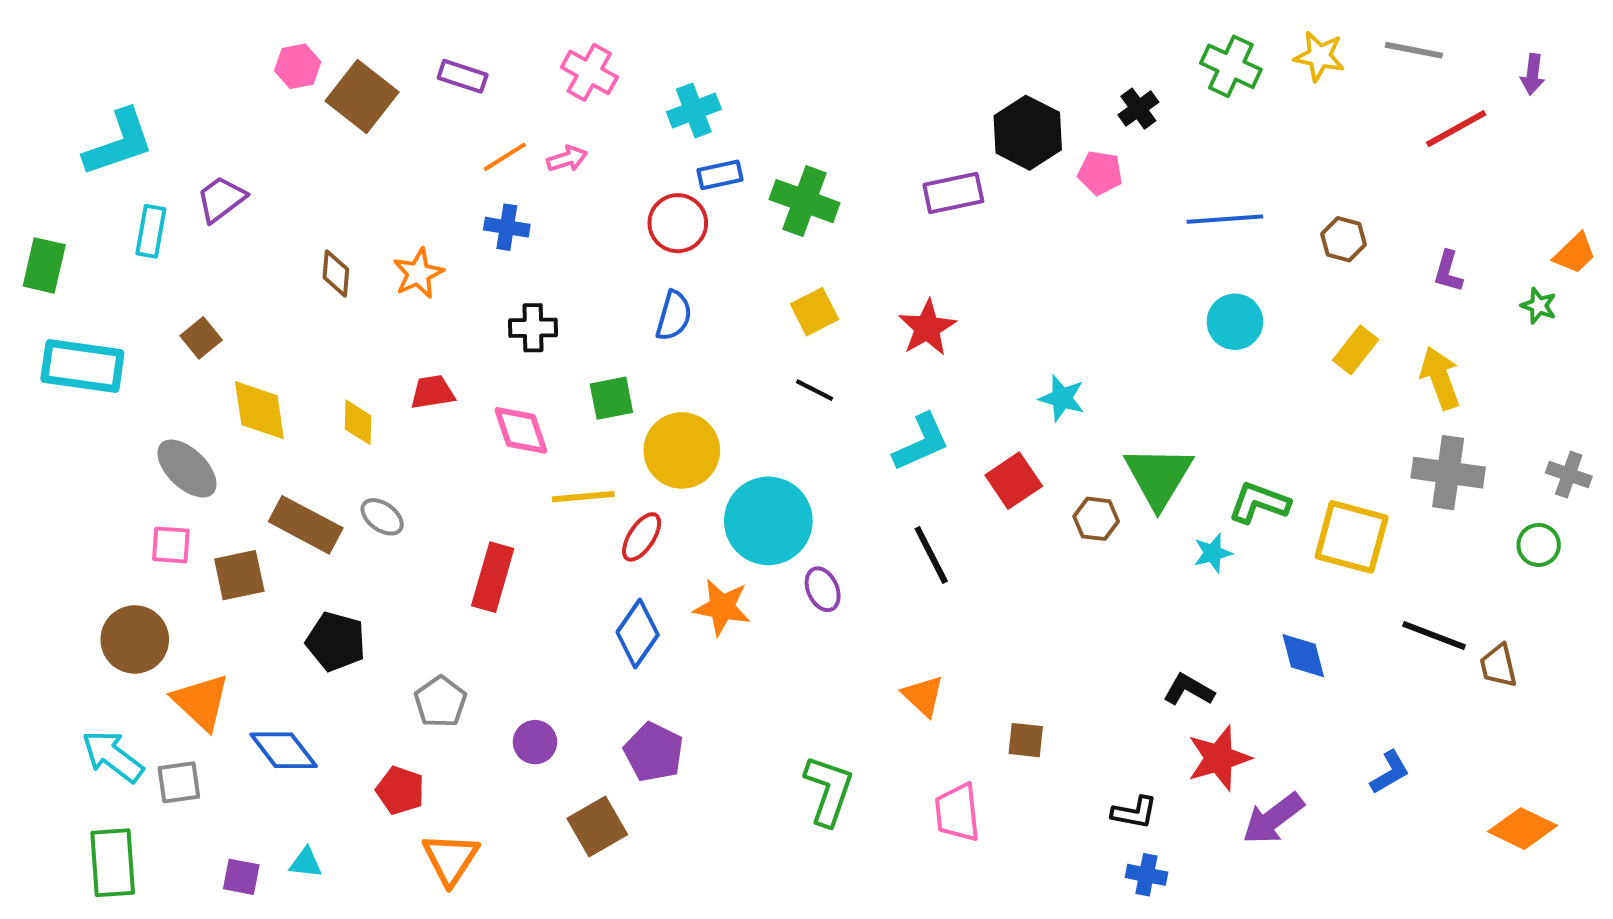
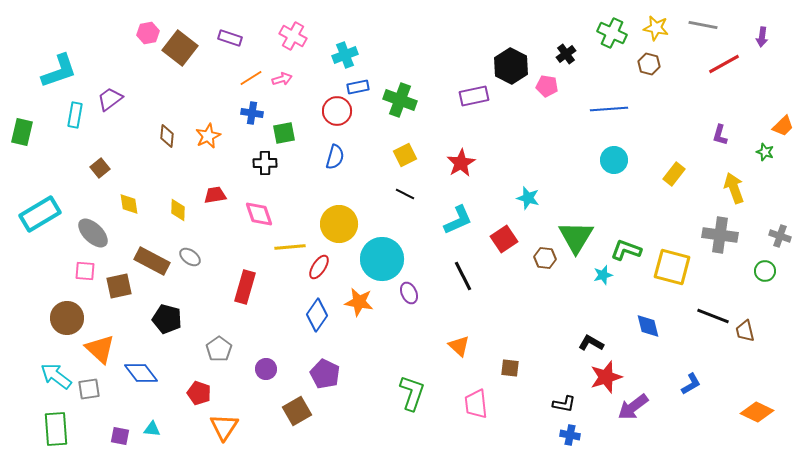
brown hexagon: (1344, 239) -> (649, 64), moved
cyan rectangle: (82, 366) -> (40, 214), moved, turned -39
yellow arrow: (1440, 378) -> (734, 188), moved
green square: (611, 398) -> (284, 133), moved
yellow diamond: (259, 410) -> (129, 204), size x0.7

